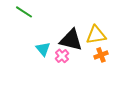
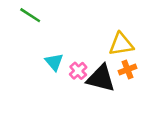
black triangle: (71, 40) -> (101, 78), moved

